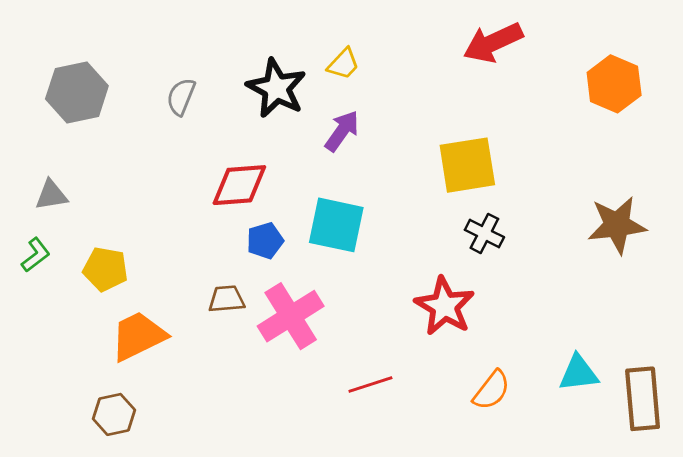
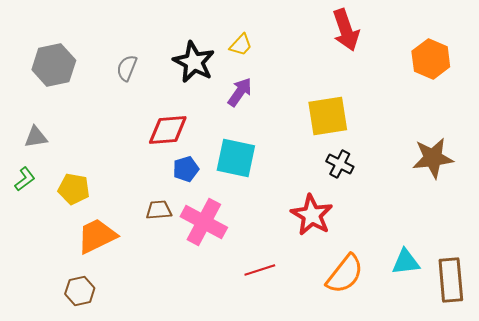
red arrow: (493, 43) -> (346, 30), turned -84
pink cross: (291, 316) -> (204, 222), turned -30
orange semicircle: (492, 390) -> (345, 274), size x1.4

